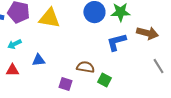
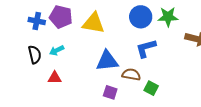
blue L-shape: (116, 42) -> (146, 48), moved
blue triangle: (38, 60) -> (107, 61), moved, size x1.6

